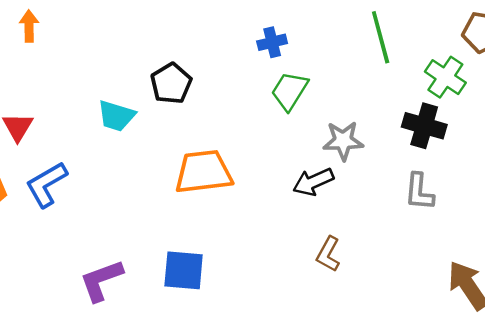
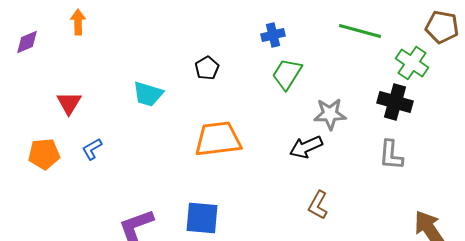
green line: (381, 37) -> (360, 31), turned -60
black pentagon: (171, 83) -> (207, 68), moved, size x0.7
blue L-shape: (46, 184) -> (92, 149), size x0.6

